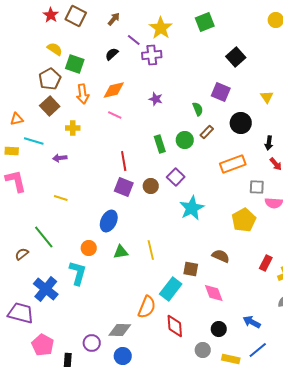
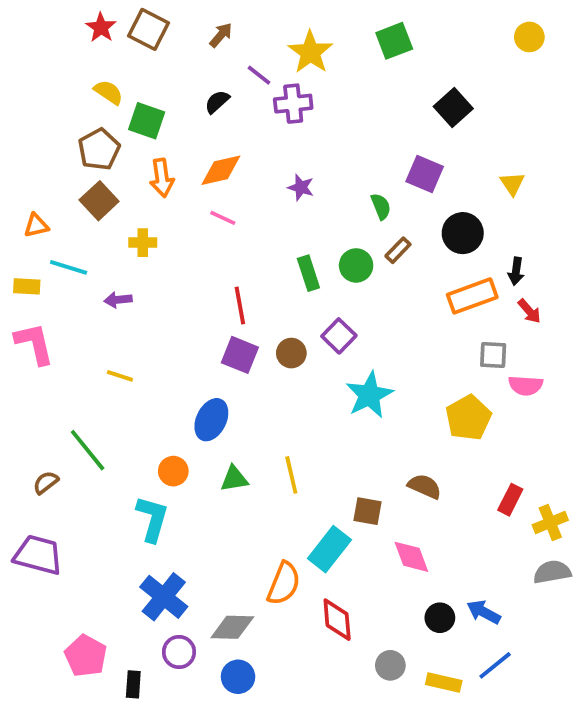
orange rectangle: (233, 164) -> (472, 296), moved
blue cross: (46, 289) -> (164, 597), moved
purple trapezoid: (21, 313) -> (38, 555), moved
black circle: (219, 329) -> (440, 618), moved

